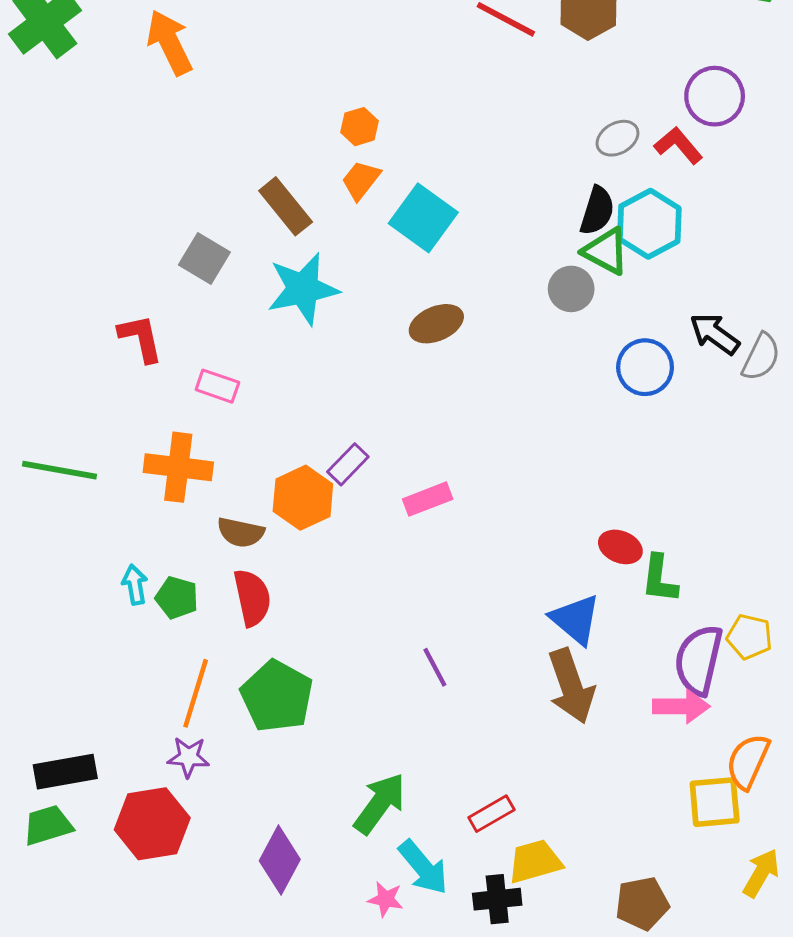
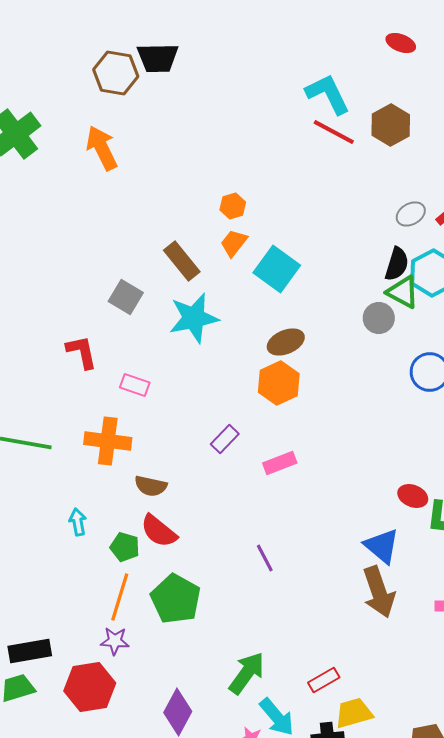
orange hexagon: (303, 498) -> (279, 383), moved
green pentagon: (177, 598) -> (125, 547), moved
red semicircle: (252, 598) -> (159, 531), turned 141
purple line: (435, 667) -> (265, 558), moved

